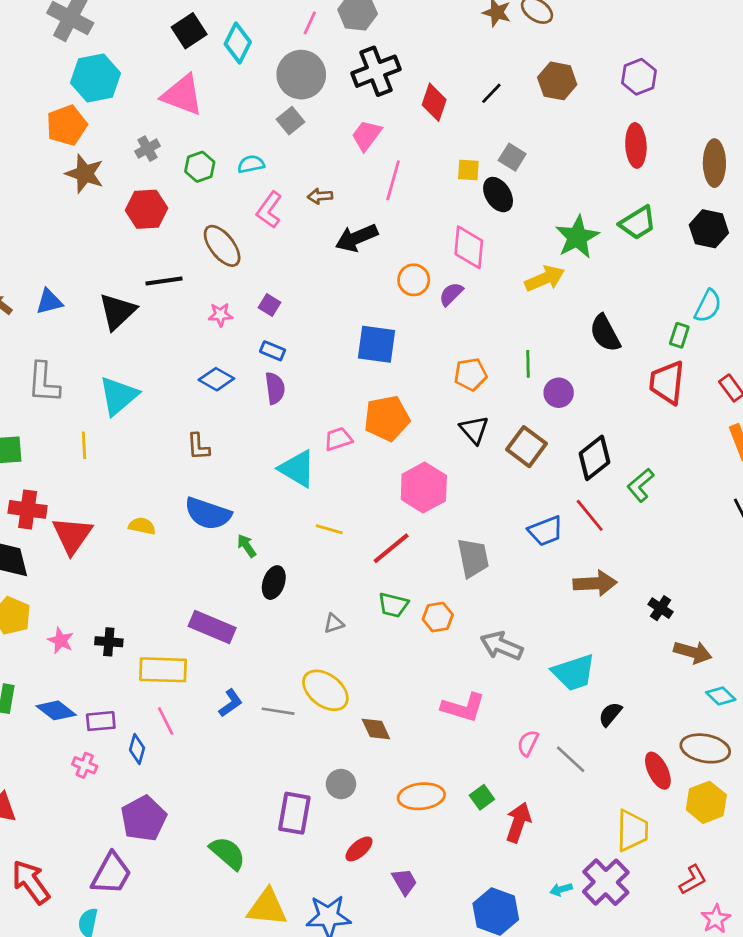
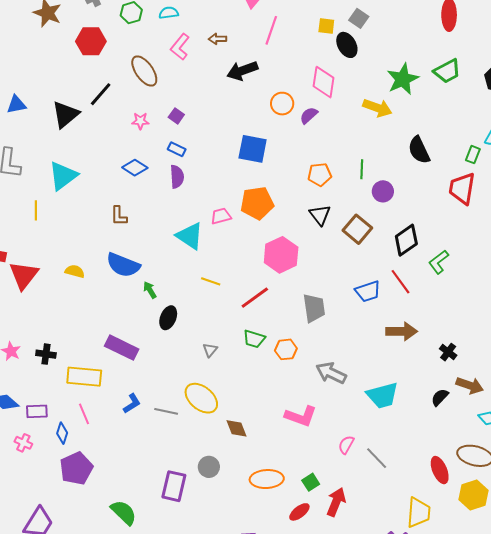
yellow arrow: (545, 278) -> (377, 108), turned 40
black line: (164, 281) -> (101, 94), turned -44
gray triangle: (334, 623) -> (210, 350), turned -35
black semicircle: (610, 714) -> (440, 397), moved
purple pentagon: (144, 818) -> (76, 468), moved
red ellipse: (359, 849) -> (299, 512), moved

